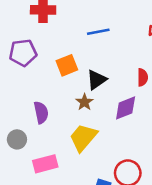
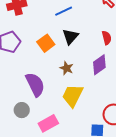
black triangle: (97, 80) -> (70, 37), moved
purple semicircle: (41, 112) -> (35, 84), size x1.4

